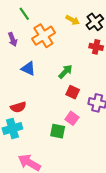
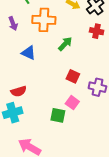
orange cross: (43, 36) -> (44, 20), turned 35
green arrow: (65, 72) -> (65, 44), moved

